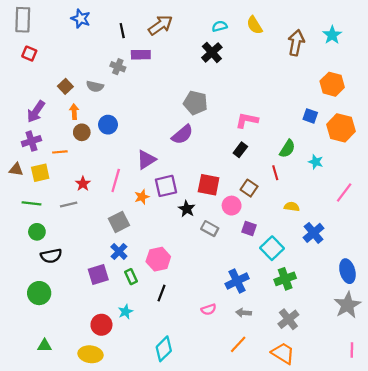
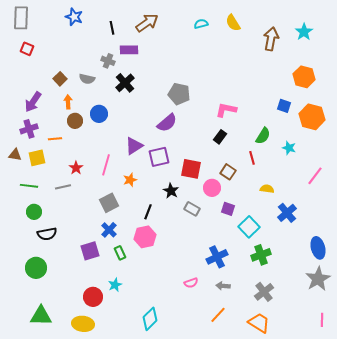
black cross: (212, 52) -> (125, 83), moved
purple square: (166, 186) -> (159, 157), moved
black line: (162, 293) -> (148, 212), moved
green triangle: (45, 346) -> (41, 316), size x1.6

